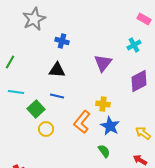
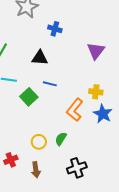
black triangle: (57, 70) -> (40, 58), moved
yellow circle: (46, 129) -> (39, 142), moved
green semicircle: (104, 151) -> (61, 139), moved, turned -112

